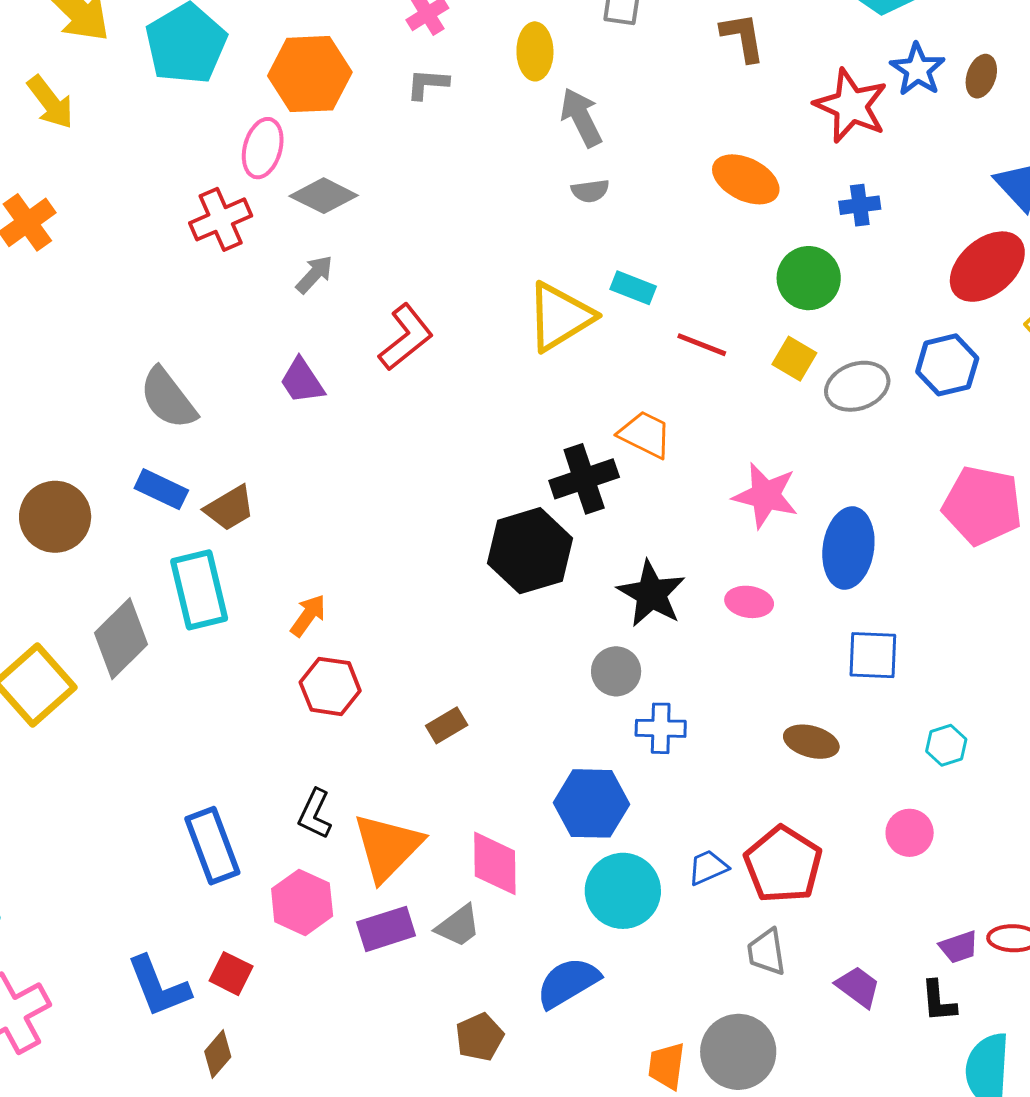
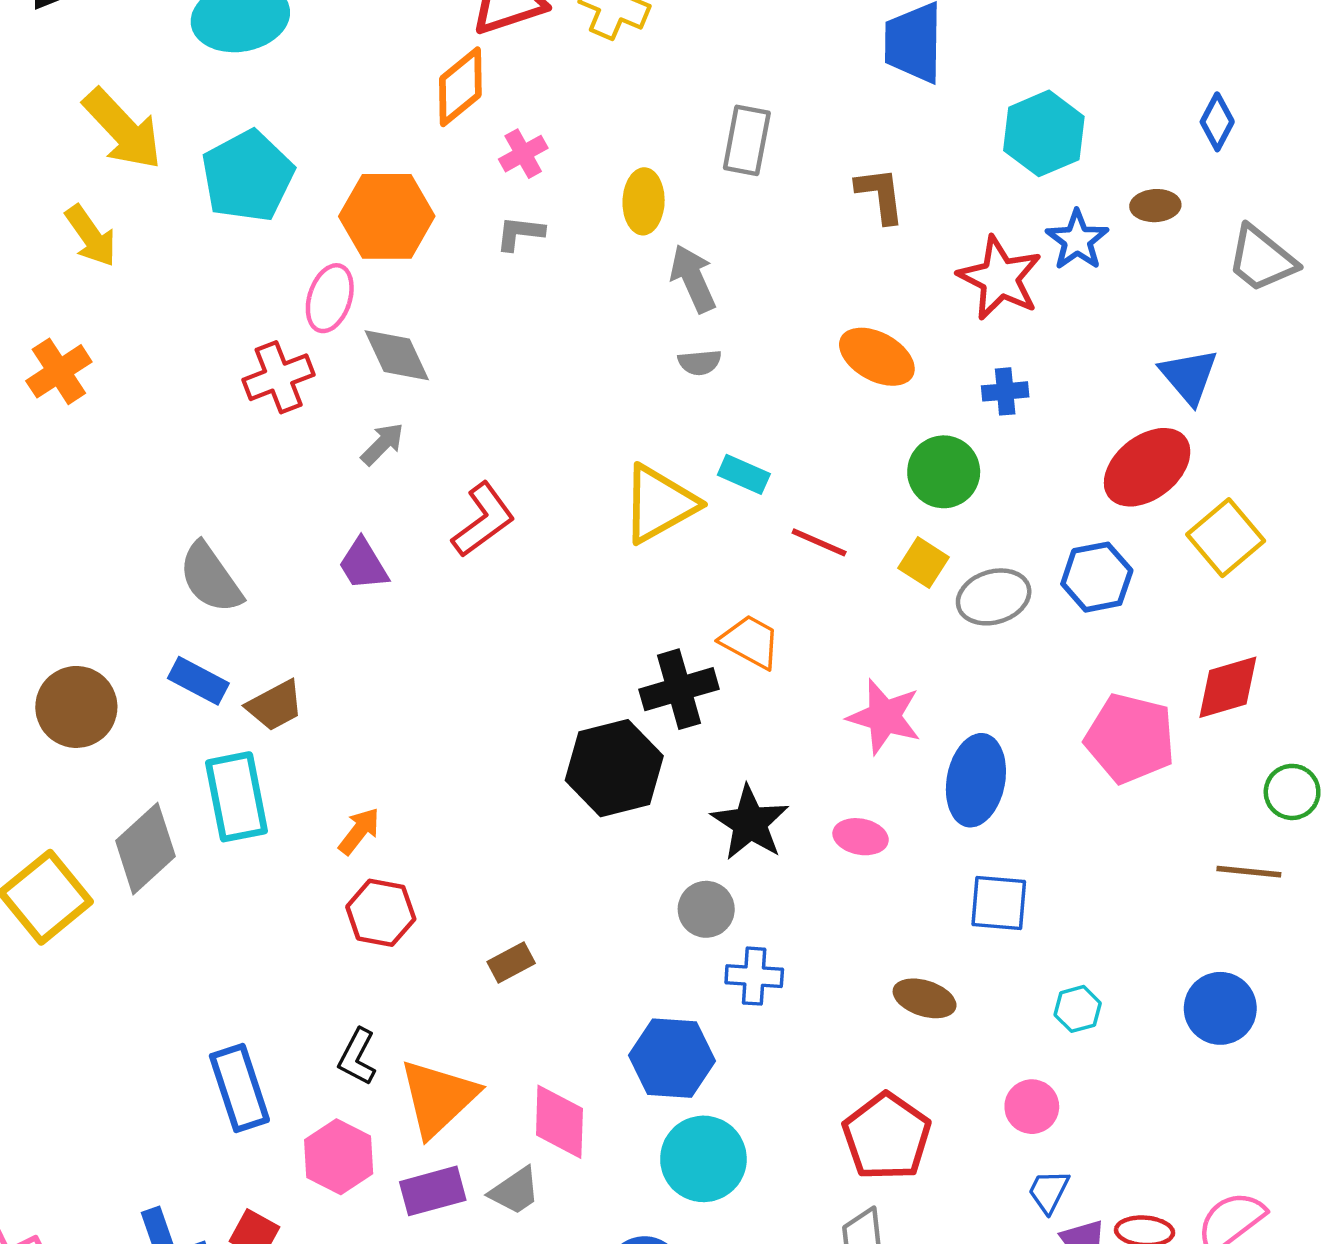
brown ellipse: (981, 76) -> (1155, 206), moved, turned 66
gray diamond: (324, 196) -> (397, 355), turned 36
blue trapezoid: (708, 867) -> (1049, 1191), moved, turned -42

